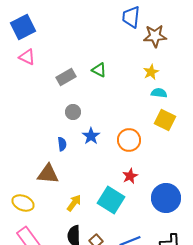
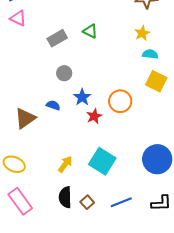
blue semicircle: (62, 144) -> (53, 105), turned -64
brown triangle: (48, 174) -> (25, 118), moved, turned -40
red star: (130, 176) -> (94, 116), moved

